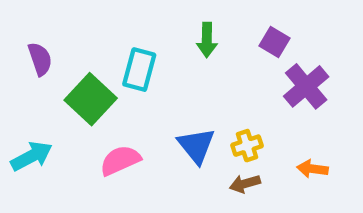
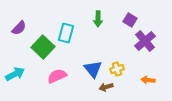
purple semicircle: (40, 59) -> (19, 28), turned 63
brown arrow: (245, 184) -> (106, 87), moved

